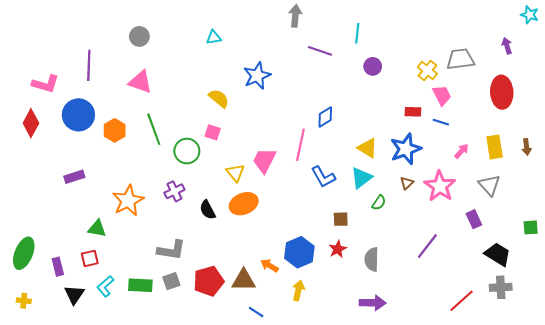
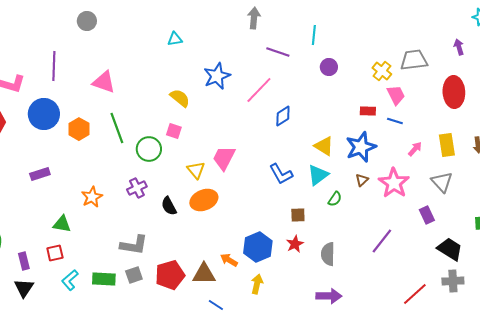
gray circle: (139, 36) -> (87, 21), moved
pink line: (300, 145) -> (259, 90), moved, turned 32
orange star: (128, 201) -> (92, 197), size x0.7
black triangle: (74, 295) -> (24, 288), moved

